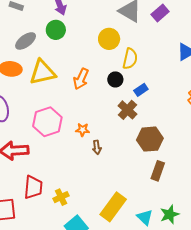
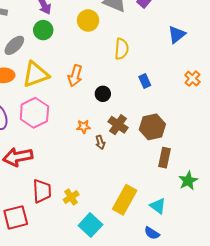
yellow circle: (109, 39) -> (88, 20), moved
black circle: (115, 79) -> (103, 94), moved
blue rectangle: (141, 90) -> (145, 81), moved, turned -72
brown cross: (127, 110) -> (118, 125), moved
pink hexagon: (47, 122) -> (34, 113), moved
green star: (170, 214) -> (188, 181), moved

